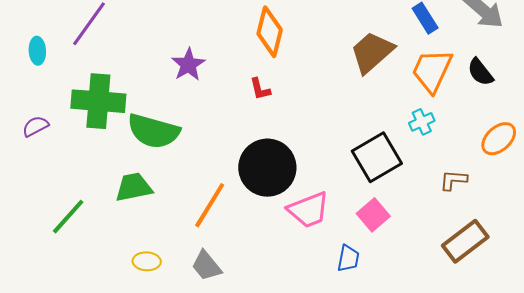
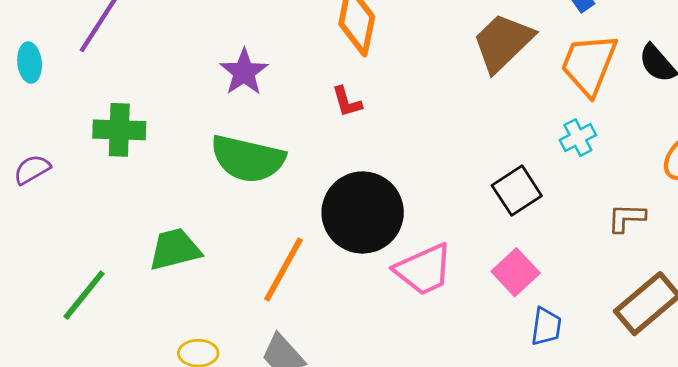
green cross: (98, 101) -> (119, 130), size x0.7
green semicircle: (153, 131) -> (248, 159), moved
black square: (377, 157) -> (517, 191), size x0.7
blue trapezoid: (348, 258) -> (546, 326), moved

